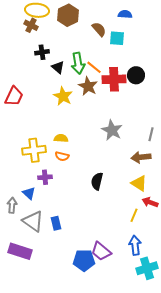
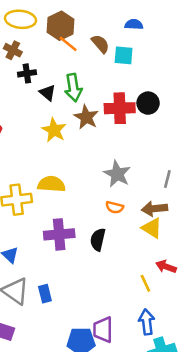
brown cross: (31, 25) -> (13, 50), moved
orange line: (94, 67) -> (68, 44), moved
yellow semicircle: (61, 138) -> (51, 184), size x1.5
orange semicircle: (62, 156) -> (115, 207), moved
purple cross: (45, 177) -> (59, 234), moved, size x1.6
yellow triangle: (139, 183) -> (152, 228), moved
yellow line: (134, 215) -> (145, 283), turned -48
purple trapezoid: (101, 251) -> (103, 330), turned 50

